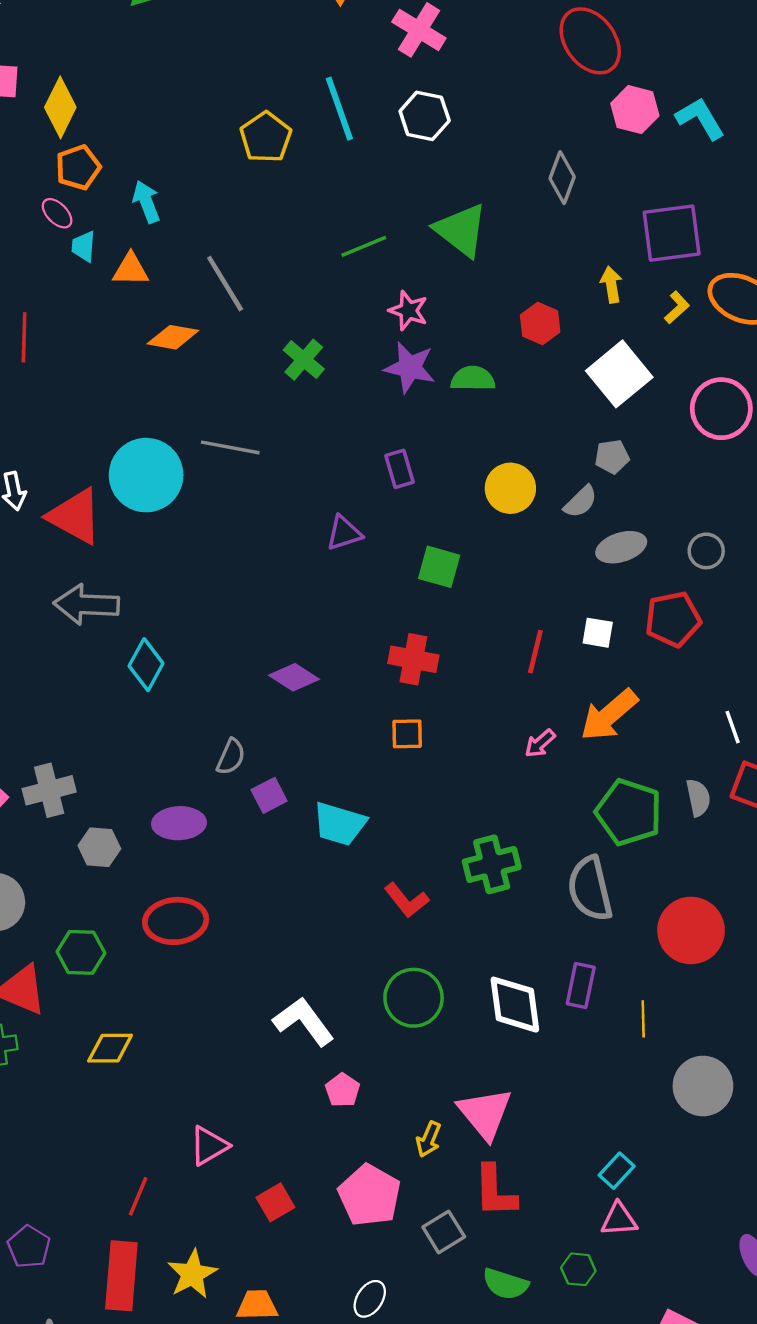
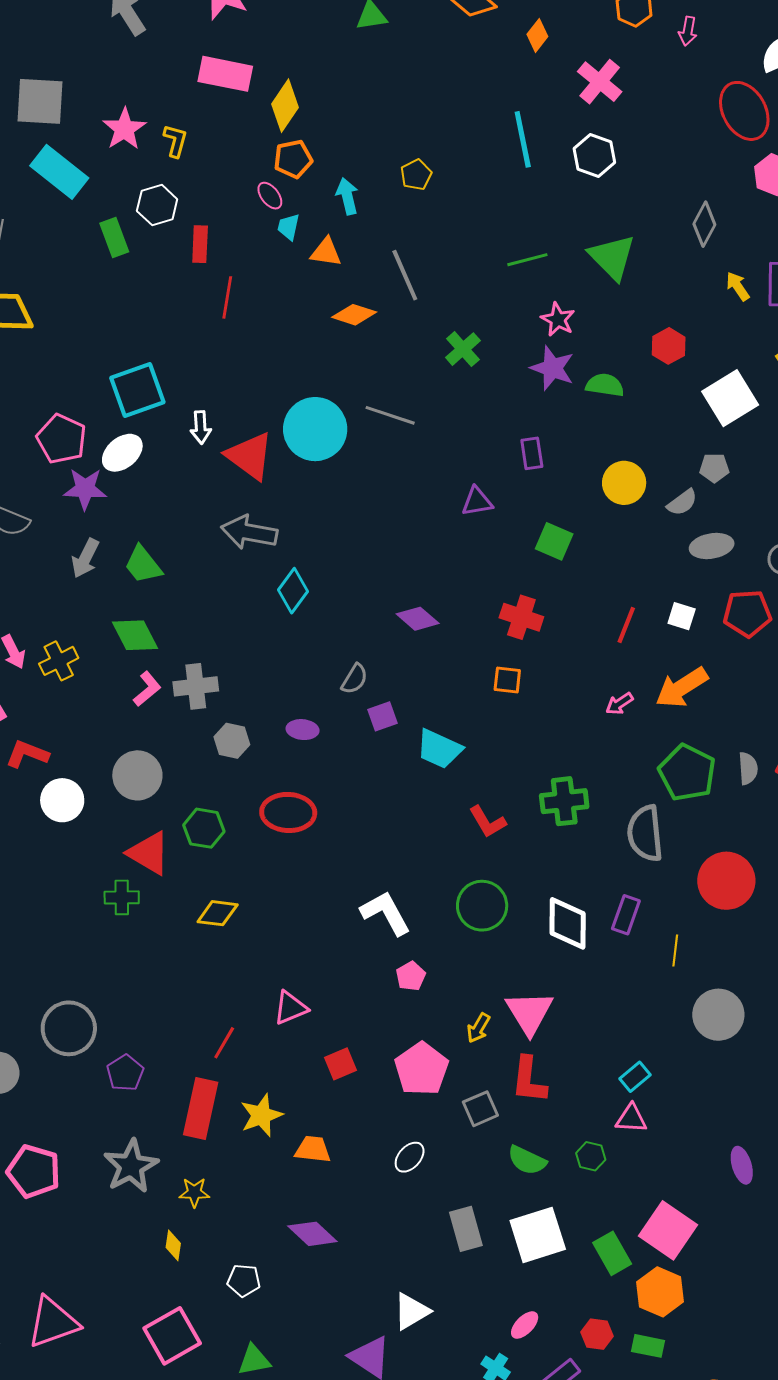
yellow pentagon: (266, 137) -> (416, 175), moved, size x0.7
yellow arrow: (611, 285) -> (738, 286), moved, turned -32
purple ellipse: (179, 823) -> (303, 730), size x0.7

